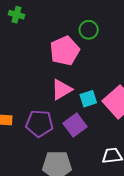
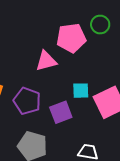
pink triangle: (62, 90) -> (46, 61), moved

